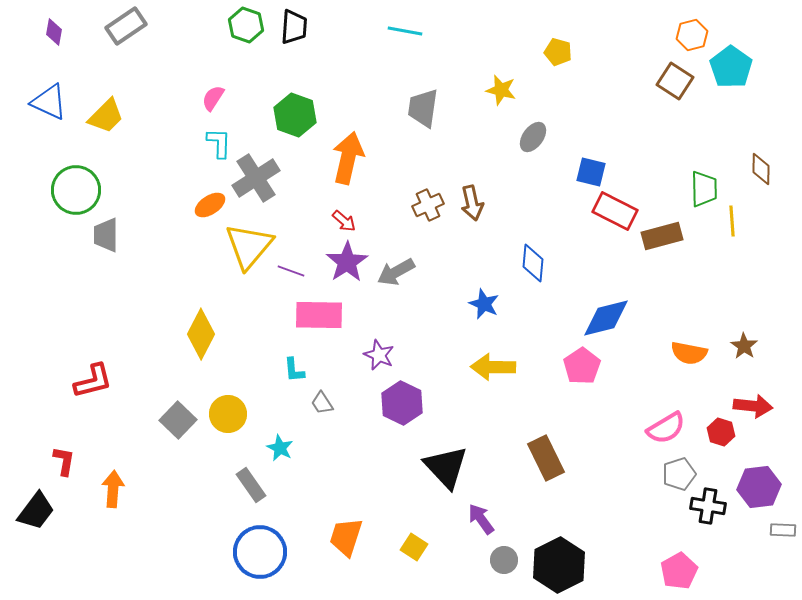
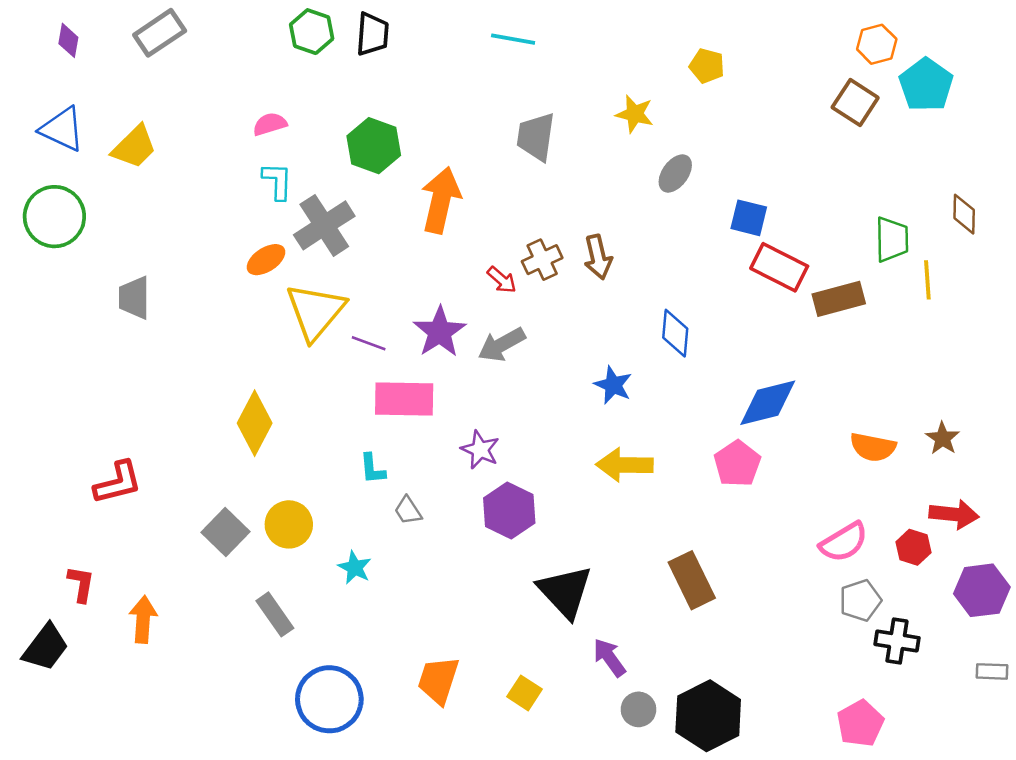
pink semicircle: (213, 98) -> (270, 124), turned 40
green circle: (76, 190) -> (54, 217), moved
red arrow: (344, 221) -> (502, 280), moved
gray rectangle: (251, 485) -> (275, 614), moved
purple hexagon: (759, 487) -> (982, 590), moved

